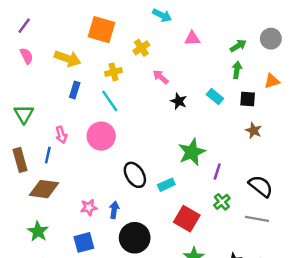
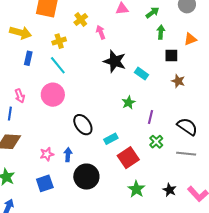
green arrow: (238, 46) -> (152, 13), moved
pink arrow: (161, 77) -> (101, 32), moved, turned 32
cyan rectangle: (215, 97) -> (142, 74), moved
black star: (179, 101) -> (115, 61), size x1.6
green star: (192, 152) -> (128, 102), size x0.6
cyan rectangle: (166, 185) -> (111, 139), moved
red square: (187, 219) -> (128, 158), turned 30

